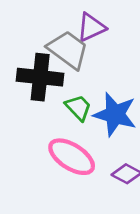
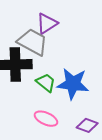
pink ellipse: (72, 157) -> (46, 119), size x0.7

